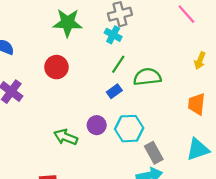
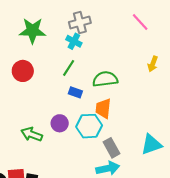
green line: (118, 64) -> (69, 68), moved
blue rectangle: (114, 91) -> (75, 92), turned 56
orange trapezoid: (197, 104) -> (103, 108), moved

